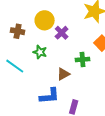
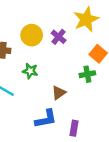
purple cross: (62, 33) -> (59, 37), moved
green cross: (82, 60) -> (87, 74), moved

